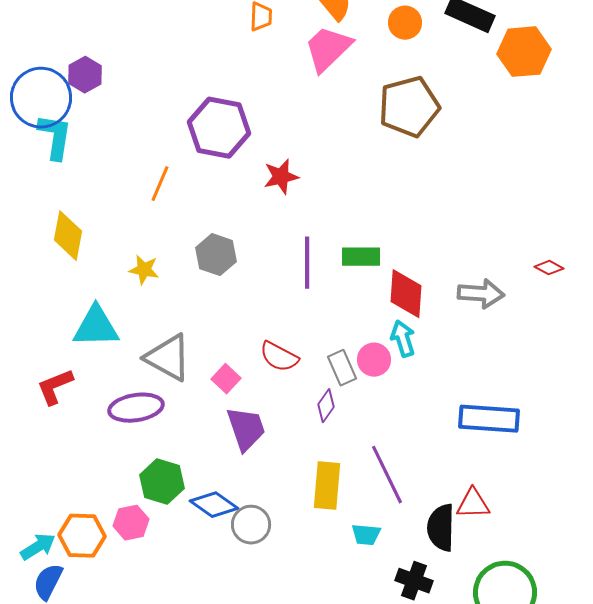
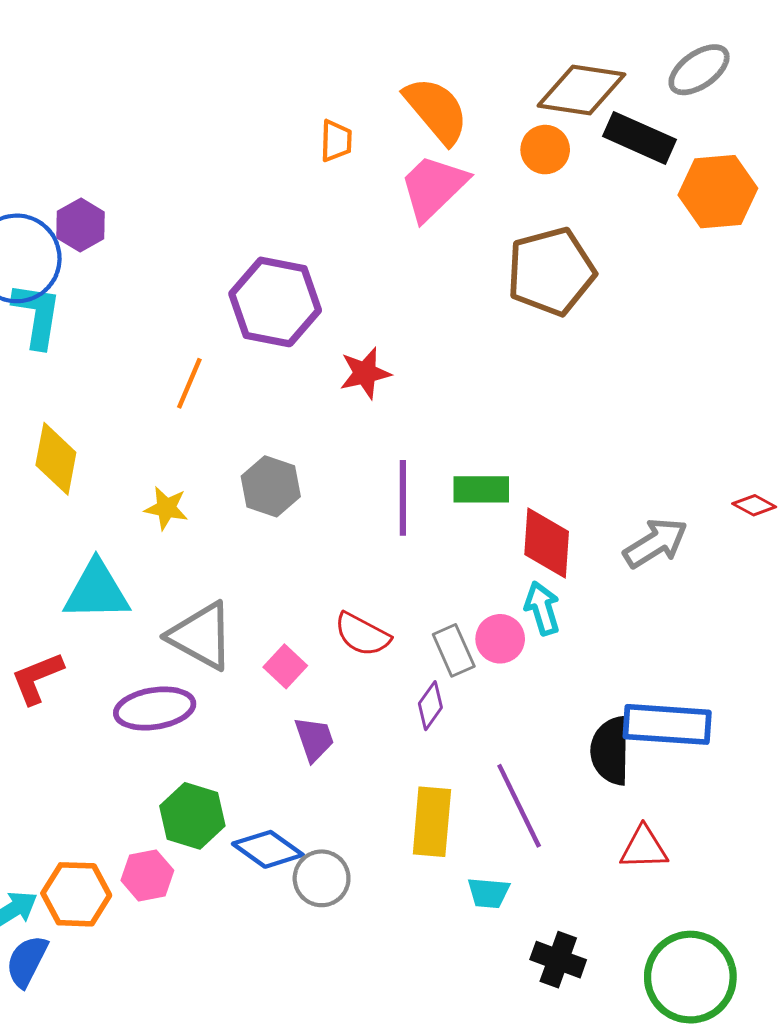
gray arrow: (481, 294) -> (655, 543), turned -36
purple trapezoid: (246, 429) -> (314, 739), size x0.7
black semicircle: (441, 528) -> (610, 751), moved

